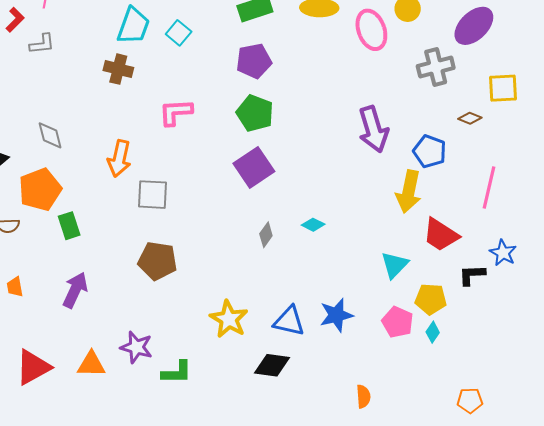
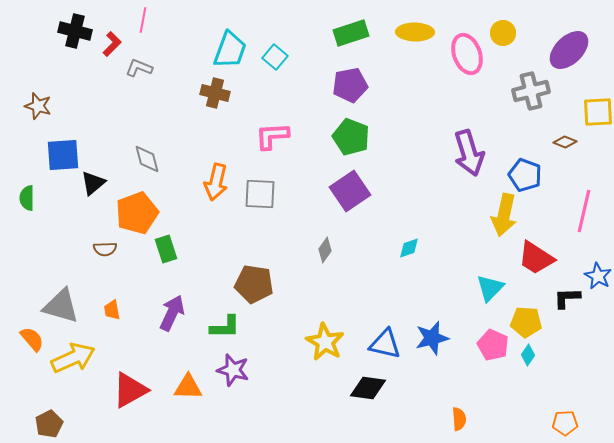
gray L-shape: (42, 44) -> (139, 68), turned -152
gray square: (152, 195) -> (260, 194), moved
cyan diamond: (313, 225) -> (409, 248), turned -45
gray diamond: (266, 235) -> (325, 250), moved
green L-shape: (177, 372) -> (225, 327), moved

